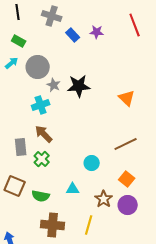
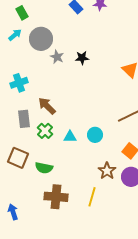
green rectangle: (19, 41) -> (22, 13), turned 32
black star: (79, 86) -> (82, 58), size x0.6
cyan cross: (41, 105) -> (19, 83), moved
cyan triangle: (73, 189) -> (70, 137), moved

